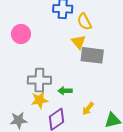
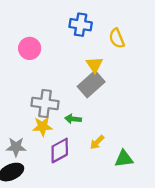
yellow semicircle: (84, 22) -> (117, 38), moved
gray rectangle: (92, 55) -> (91, 84), moved, turned -55

